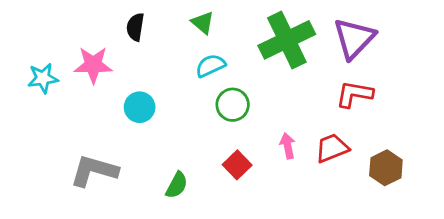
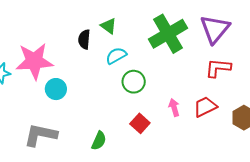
black semicircle: (135, 27) -> (84, 39), moved
pink star: (93, 65) -> (34, 61), size x1.4
cyan circle: (140, 107) -> (56, 89), moved

